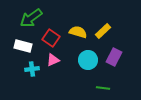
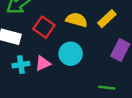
pink triangle: (53, 60) -> (43, 63), moved
cyan circle: (88, 60) -> (71, 54), moved

